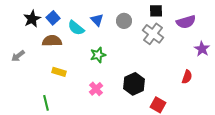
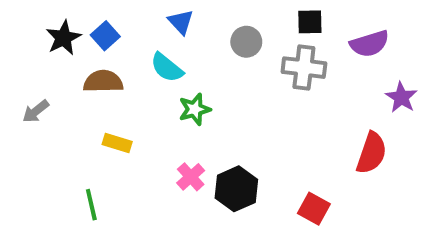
blue triangle: (97, 20) -> (181, 22), moved
cyan semicircle: (76, 28) -> (167, 68), moved
gray cross: (153, 34) -> (304, 68), turned -30
red semicircle: (187, 77) -> (371, 153), size x1.5
black hexagon: (134, 84) -> (236, 189), moved

